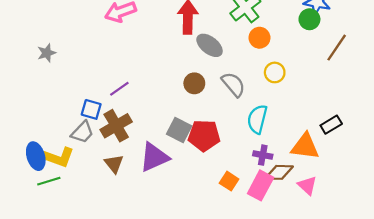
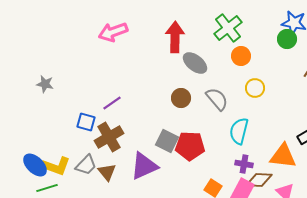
gray star: (47, 53) -> (45, 84), moved, turned 30
gray trapezoid: (82, 132) -> (86, 165), moved
blue ellipse: (36, 156) -> (35, 165), turned -30

